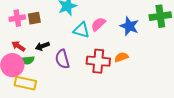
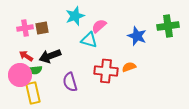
pink semicircle: (98, 24) -> (99, 26), moved
black arrow: (42, 46) -> (50, 56), size x1.5
purple semicircle: (62, 59) -> (70, 82), moved
yellow rectangle: (25, 83) -> (33, 93), turned 65

